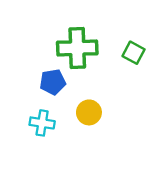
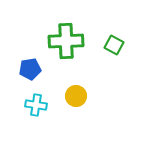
blue pentagon: (53, 82) -> (30, 69), moved

